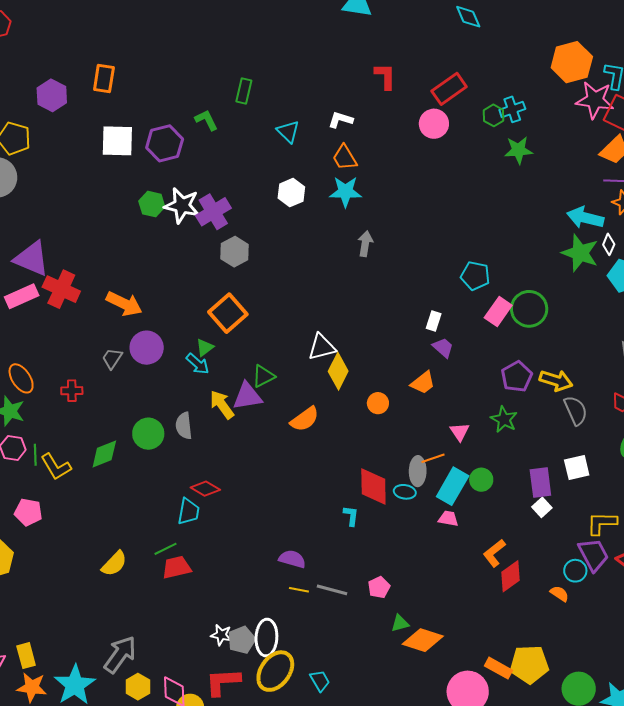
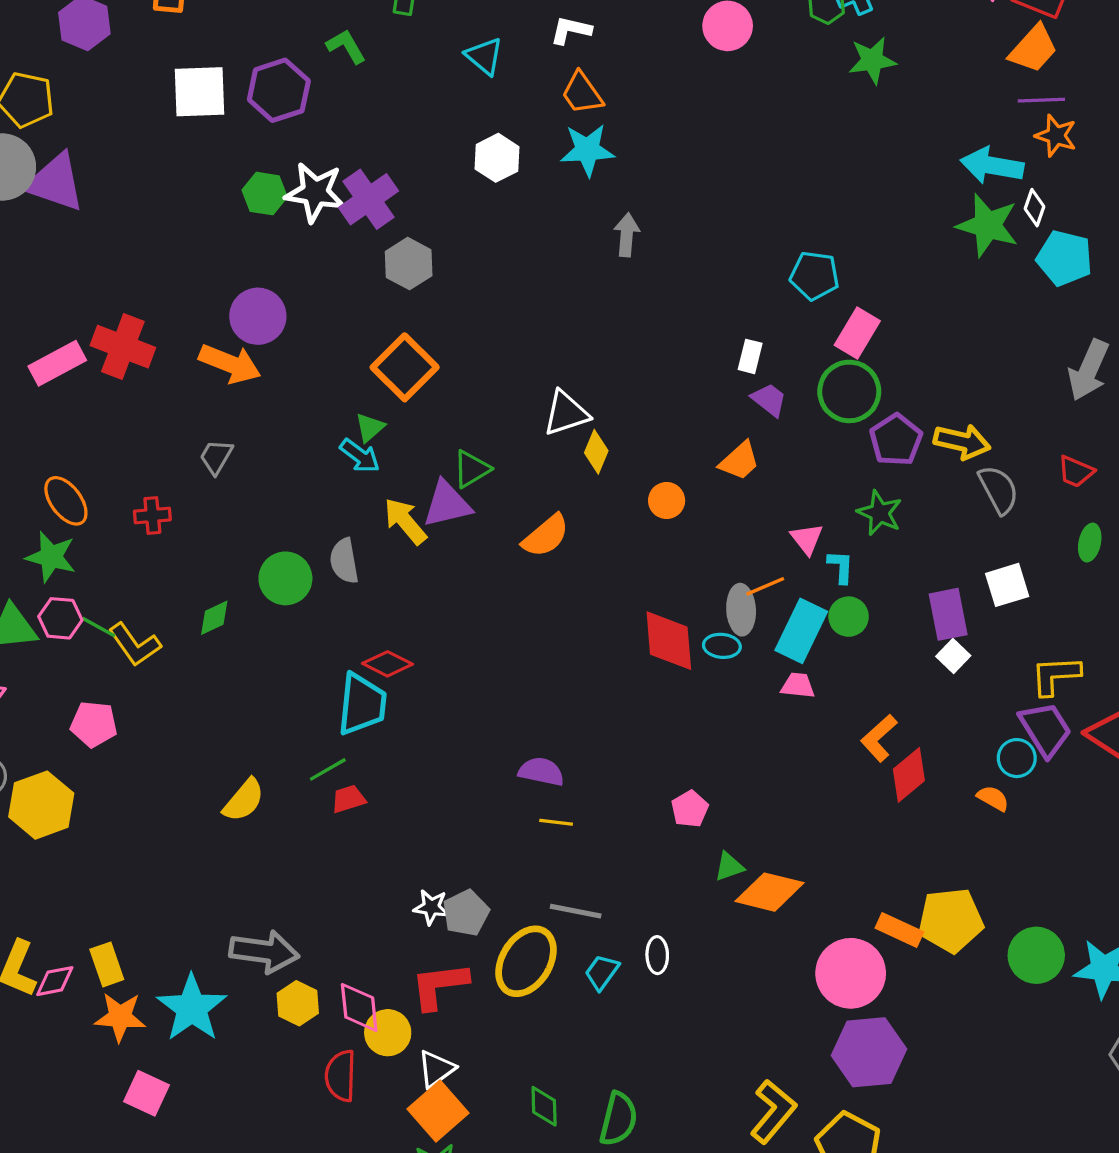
purple triangle: (32, 259) -> (55, 182), moved
green circle: (529, 309) -> (849, 391), moved
purple circle: (147, 348) -> (258, 316), moved
yellow diamond: (338, 371) -> (596, 452), size x0.7
green diamond: (104, 454) -> (214, 618), size x0.7
green line: (35, 455) -> (99, 627), turned -55
cyan trapezoid: (189, 512) -> (362, 704), size x1.4
cyan L-shape: (351, 516) -> (841, 567), moved
red trapezoid: (177, 567) -> (348, 799), size x0.7
gray line: (332, 590) -> (576, 911), moved
white ellipse: (266, 638) -> (657, 955), moved, size x0.6
gray arrow: (120, 654) -> (264, 952), turned 66
cyan trapezoid: (320, 681) -> (602, 972), turned -110

